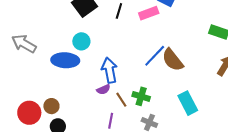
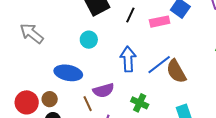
blue ellipse: (65, 60) -> (68, 73), moved
blue arrow: (109, 70) -> (128, 59), moved
purple semicircle: (103, 89) -> (103, 90), size x1.5
brown line: (121, 100) -> (88, 104), moved

